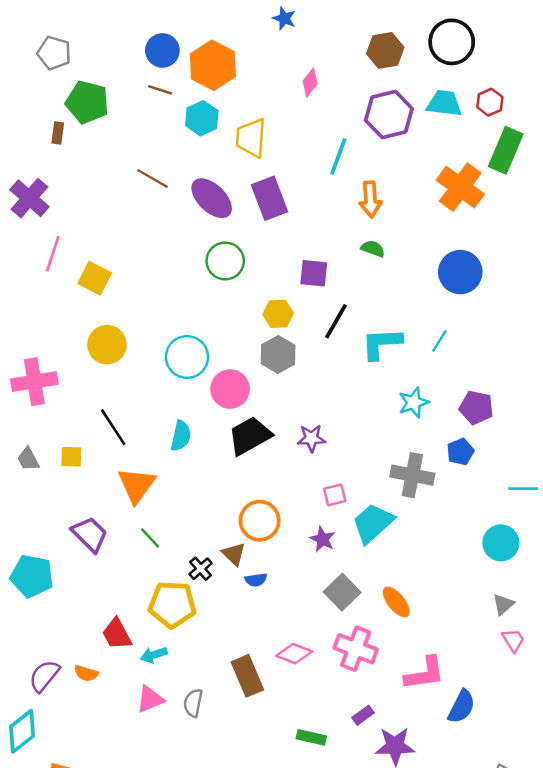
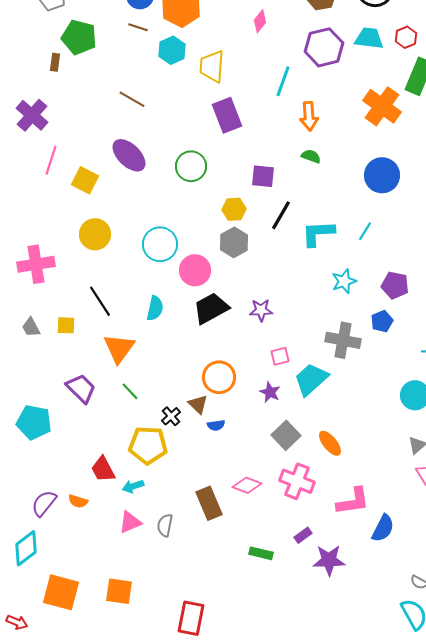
purple ellipse: (212, 198) -> (129, 155), moved

